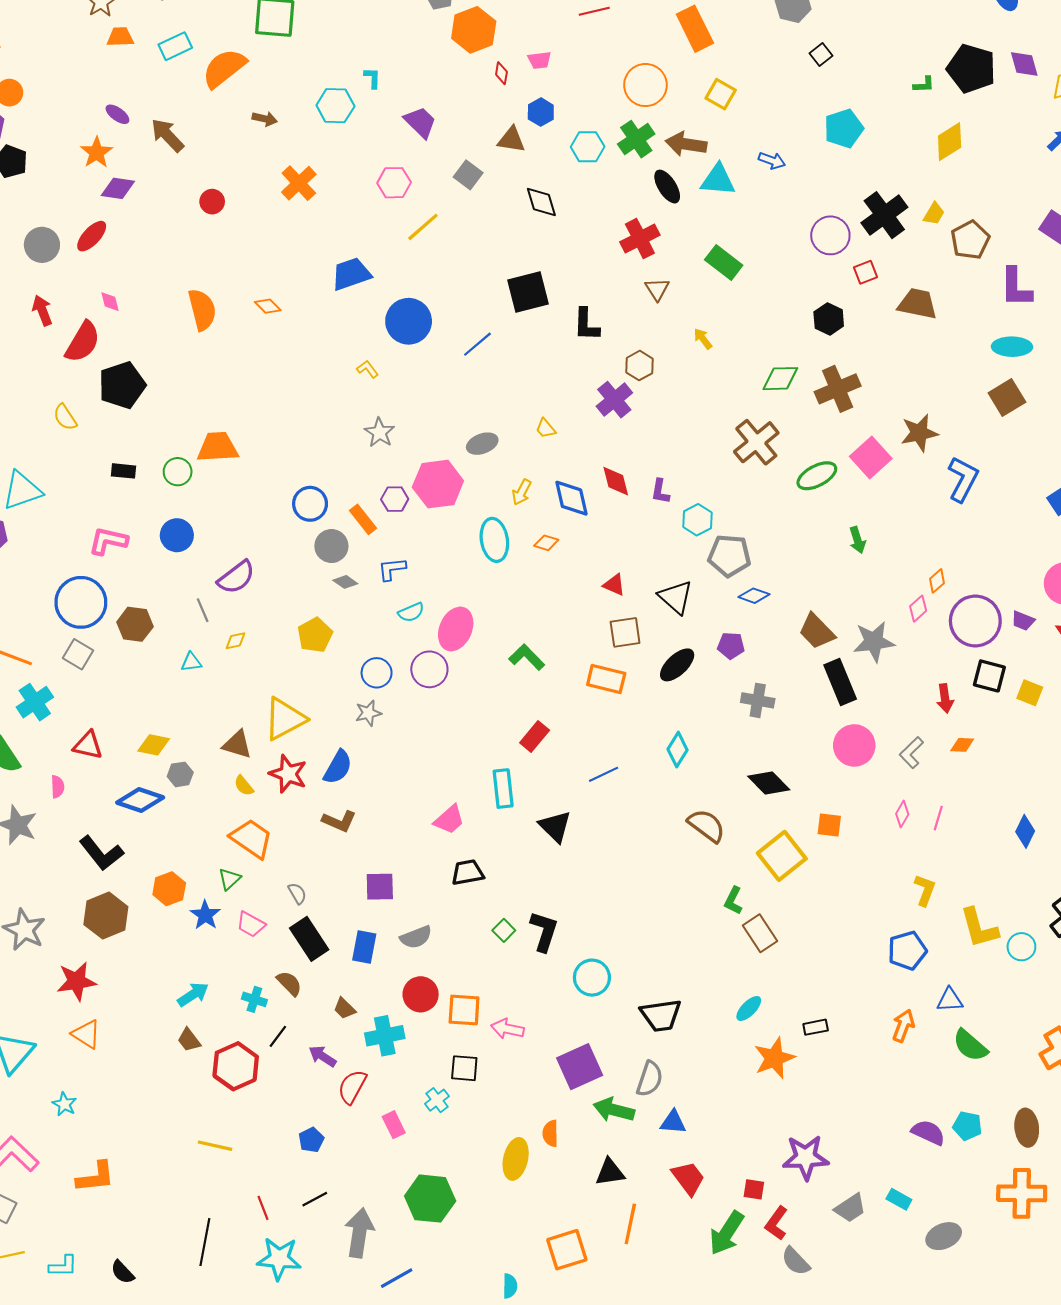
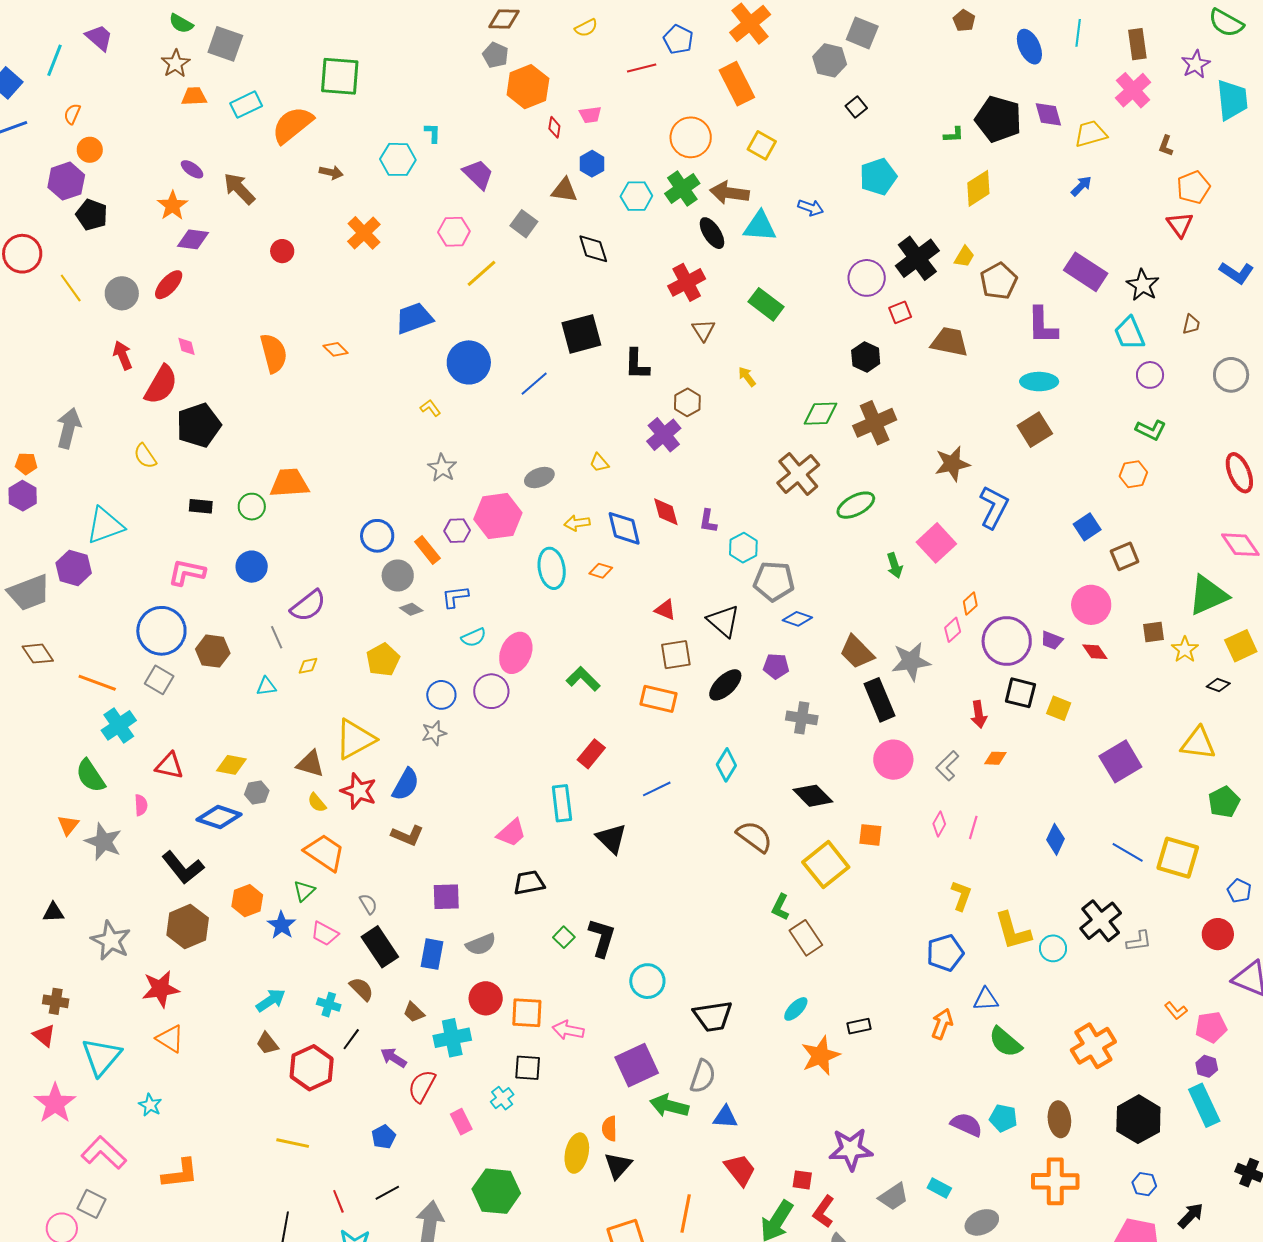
pink square: (871, 457) -> (936, 543), moved
yellow arrow: (522, 492) -> (577, 523), turned 55
black triangle: (610, 1172) -> (618, 1165), moved, turned -40

